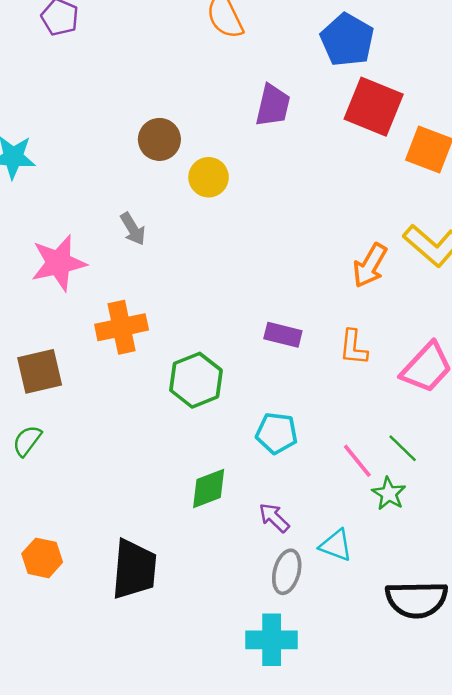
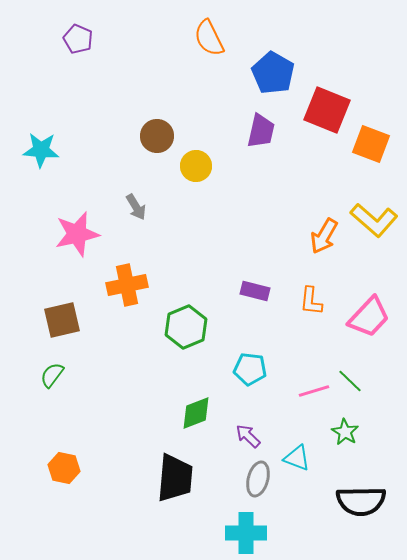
blue pentagon: (347, 40) -> (273, 73), moved
purple trapezoid: (273, 105) -> (261, 131), moved
pink line: (357, 461) -> (314, 391), turned -68
green star: (389, 494) -> (345, 432), moved
black trapezoid: (134, 569) -> (175, 478), moved

